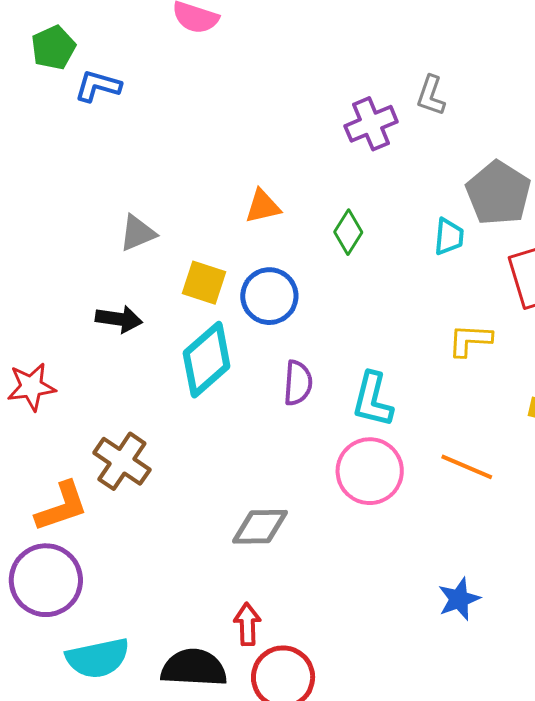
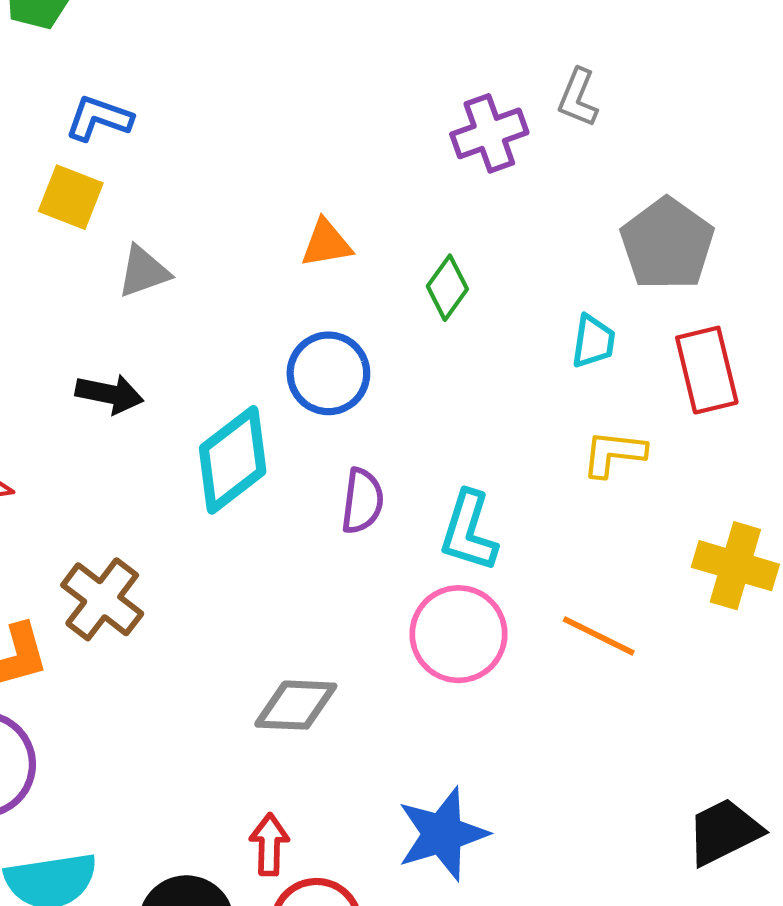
blue L-shape: (98, 86) -> (99, 118), moved
cyan trapezoid: (449, 237) -> (593, 341), moved
yellow square: (204, 283) -> (71, 197), moved
blue star: (459, 599) -> (442, 834), moved, size x1.5

